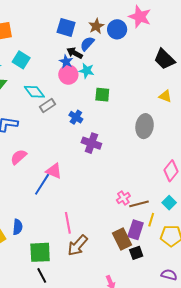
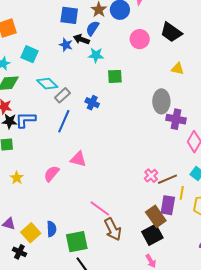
blue star: (66, 61) -> (66, 45), moved
pink circle: (68, 75) -> (140, 39), moved
purple cross: (91, 143) -> (176, 119), moved
pink semicircle: (19, 157) -> (51, 174), moved
blue line: (42, 184) -> (64, 121), moved
pink line: (68, 223) -> (100, 208), turned -35
blue semicircle: (18, 227) -> (51, 229), moved
brown arrow: (78, 245) -> (113, 229), turned -60
black square: (136, 253) -> (152, 235), moved, size x1.5

